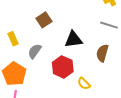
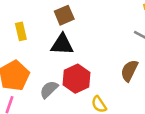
black triangle: (73, 39) -> (62, 44), moved
gray semicircle: (35, 51) -> (49, 89), moved

